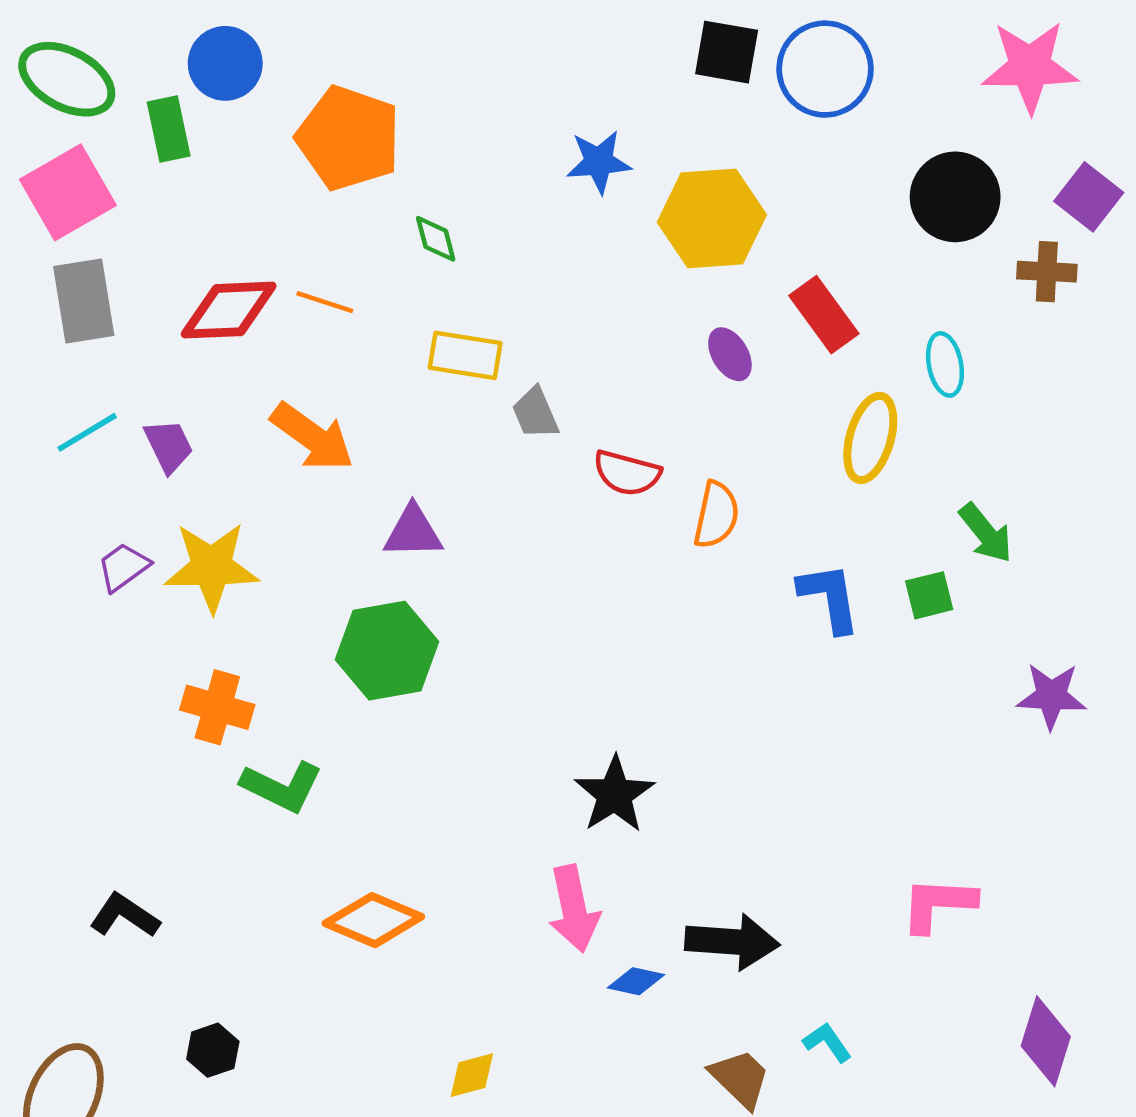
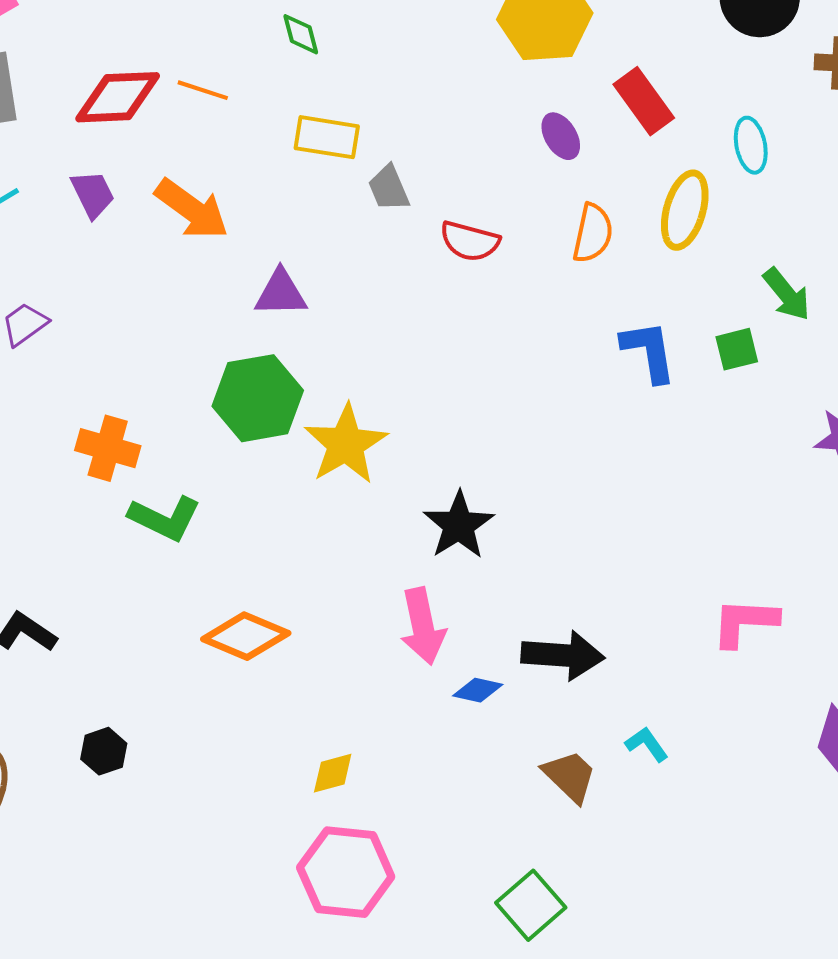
purple trapezoid: (169, 446) -> (93, 194), moved
orange semicircle: (716, 515) -> (593, 233), moved
yellow star: (212, 567) -> (346, 444), moved, turned -30

